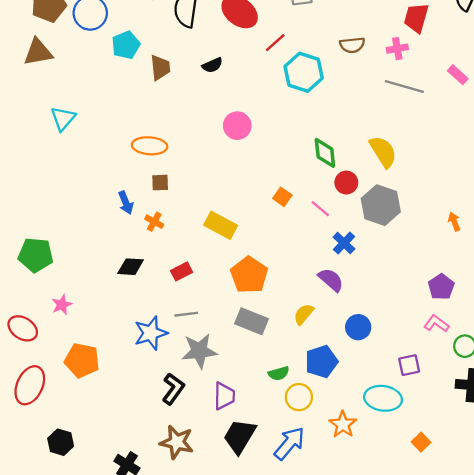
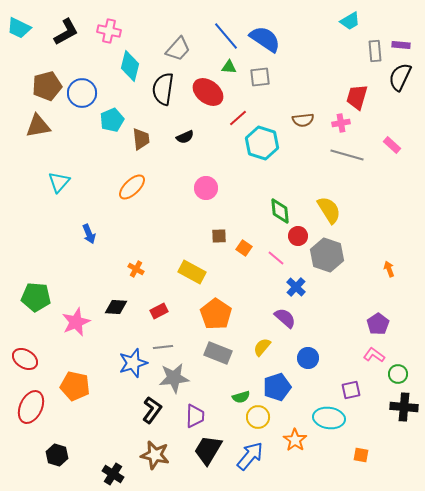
orange ellipse: (150, 146) -> (132, 187), moved, turned -48
brown square: (160, 183) -> (219, 236), moved
blue arrow: (126, 203) -> (89, 234), moved
pink star: (62, 305) -> (76, 322), moved, size x1.6
orange square: (421, 442) -> (361, 455), turned -35

